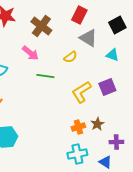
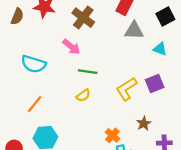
gray triangle: (88, 38) -> (134, 31), turned -30
yellow semicircle: (70, 57) -> (83, 95), moved
orange cross: (78, 127) -> (112, 135), moved, turned -32

